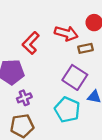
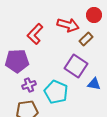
brown rectangle: (86, 48) -> (86, 39), turned -32
cyan pentagon: (67, 110) -> (56, 92), moved

